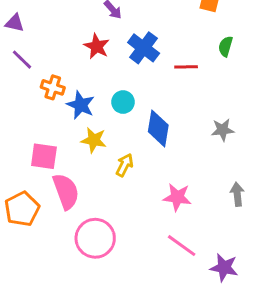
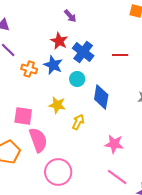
blue cross: (144, 48) -> (83, 52), moved
blue star: (81, 105) -> (53, 65), moved

